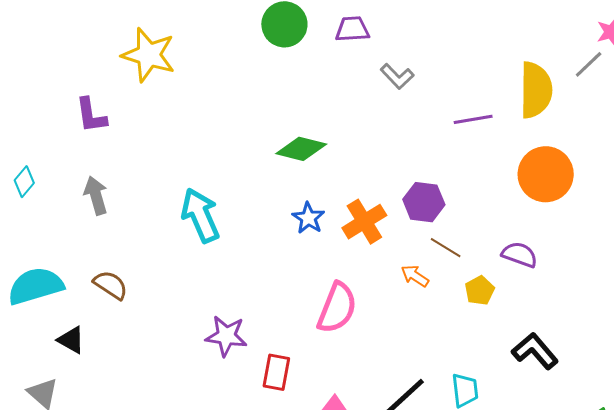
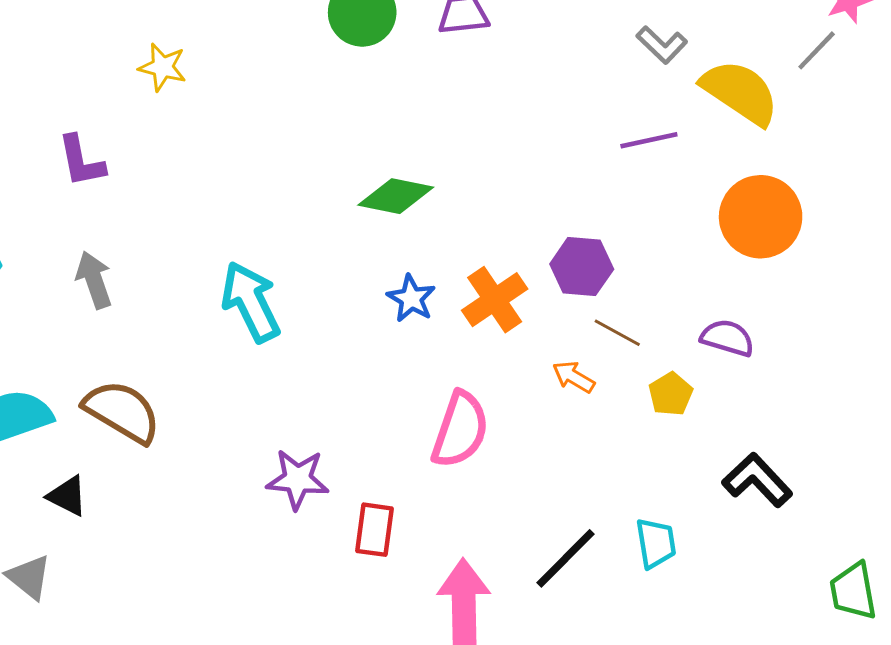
yellow star: (149, 55) -> (163, 67), size x0.6
gray L-shape: (397, 76) -> (662, 45), moved
yellow semicircle: (536, 90) -> (740, 92), turned -54
brown semicircle: (111, 285) -> (122, 412), size x1.5

